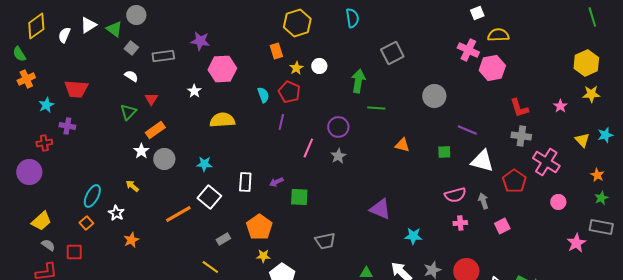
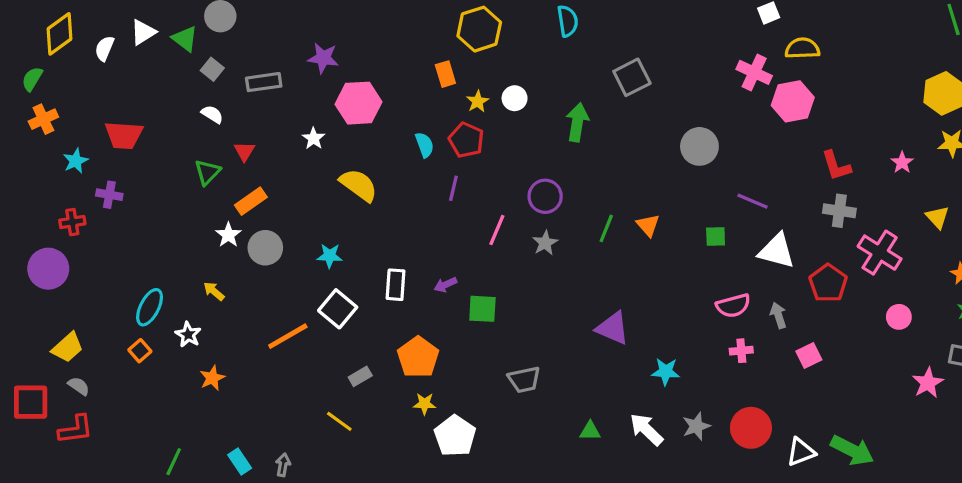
green semicircle: (19, 54) -> (32, 79), turned 63
green line: (376, 108) -> (606, 228), moved, turned -72
yellow semicircle: (222, 120) -> (359, 185), turned 40
orange triangle: (402, 145) -> (648, 225), turned 35
red square: (74, 252) -> (31, 402), moved, size x1.4

